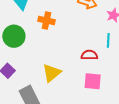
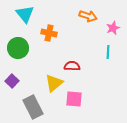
red semicircle: (89, 55) -> (72, 66), moved
pink square: (93, 81) -> (74, 99), moved

